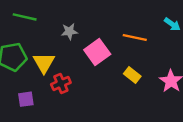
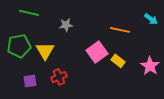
pink square: (97, 52) -> (97, 52), moved
red cross: (61, 83) -> (59, 77), moved

